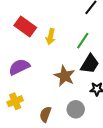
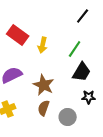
brown star: (65, 76) -> (44, 85), moved
brown semicircle: (45, 114) -> (44, 108), moved

